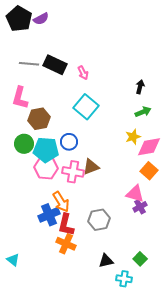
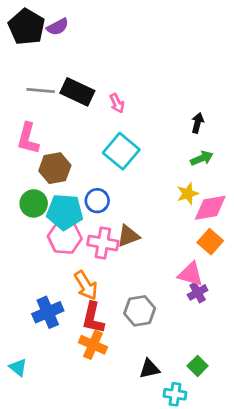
blue cross: (49, 215) -> (48, 312), moved

